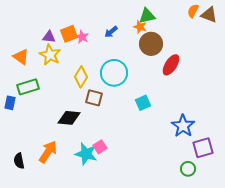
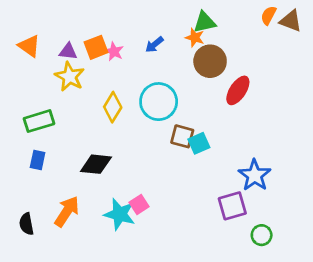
orange triangle: (21, 57) -> (29, 46), moved
brown square: (94, 98) -> (182, 136), moved
blue rectangle: (10, 103) -> (38, 160), moved
purple square: (203, 148) -> (232, 206), moved

